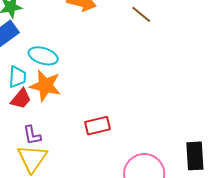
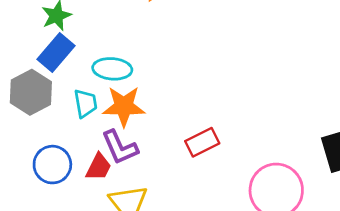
red trapezoid: (21, 99) -> (99, 167), moved
purple L-shape: (32, 135) -> (120, 147), moved, size x1.4

